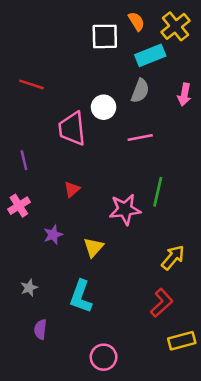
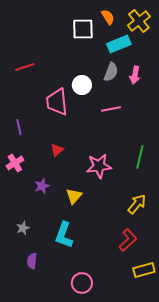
red line: (32, 84) -> (25, 67), turned -36
pink arrow: (184, 95) -> (135, 75), moved
green line: (158, 192) -> (140, 157), moved

